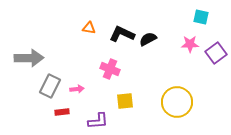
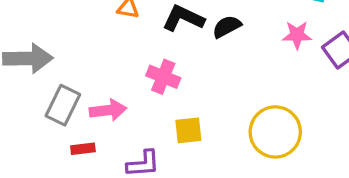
pink arrow: (77, 89) -> (108, 110), size x1.5

